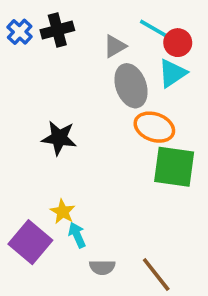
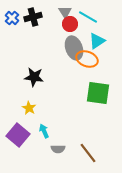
red circle: (178, 43) -> (70, 24), moved
gray triangle: (115, 46) -> (65, 12), moved, turned -32
orange ellipse: (154, 127) -> (87, 59), moved
yellow star: (63, 212) -> (29, 108), moved

